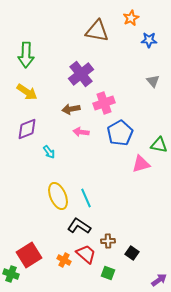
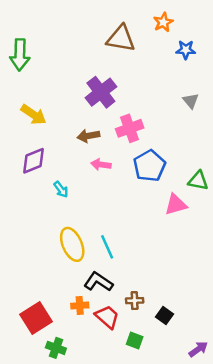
green arrow: (26, 55) -> (20, 55), moved
orange cross: (64, 260) -> (80, 306), moved, turned -32
green cross: (11, 274) -> (56, 348), moved

